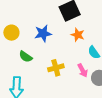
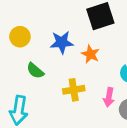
orange star: (78, 35) -> (90, 54), moved
pink arrow: (83, 70) -> (109, 97), turned 32

